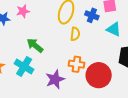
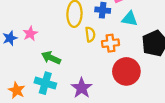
pink star: (23, 11) -> (30, 34), moved
orange cross: (76, 64) -> (111, 43), moved

